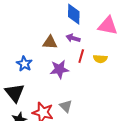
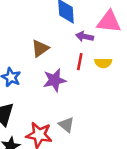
purple arrow: (73, 38) -> (85, 36), moved
brown triangle: (50, 42) -> (40, 48), turned -35

